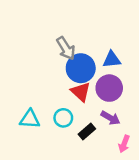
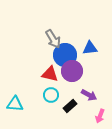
purple circle: (109, 88) -> (72, 71), moved
red triangle: (81, 92) -> (50, 74), moved, turned -30
cyan triangle: (30, 119) -> (15, 104), moved

